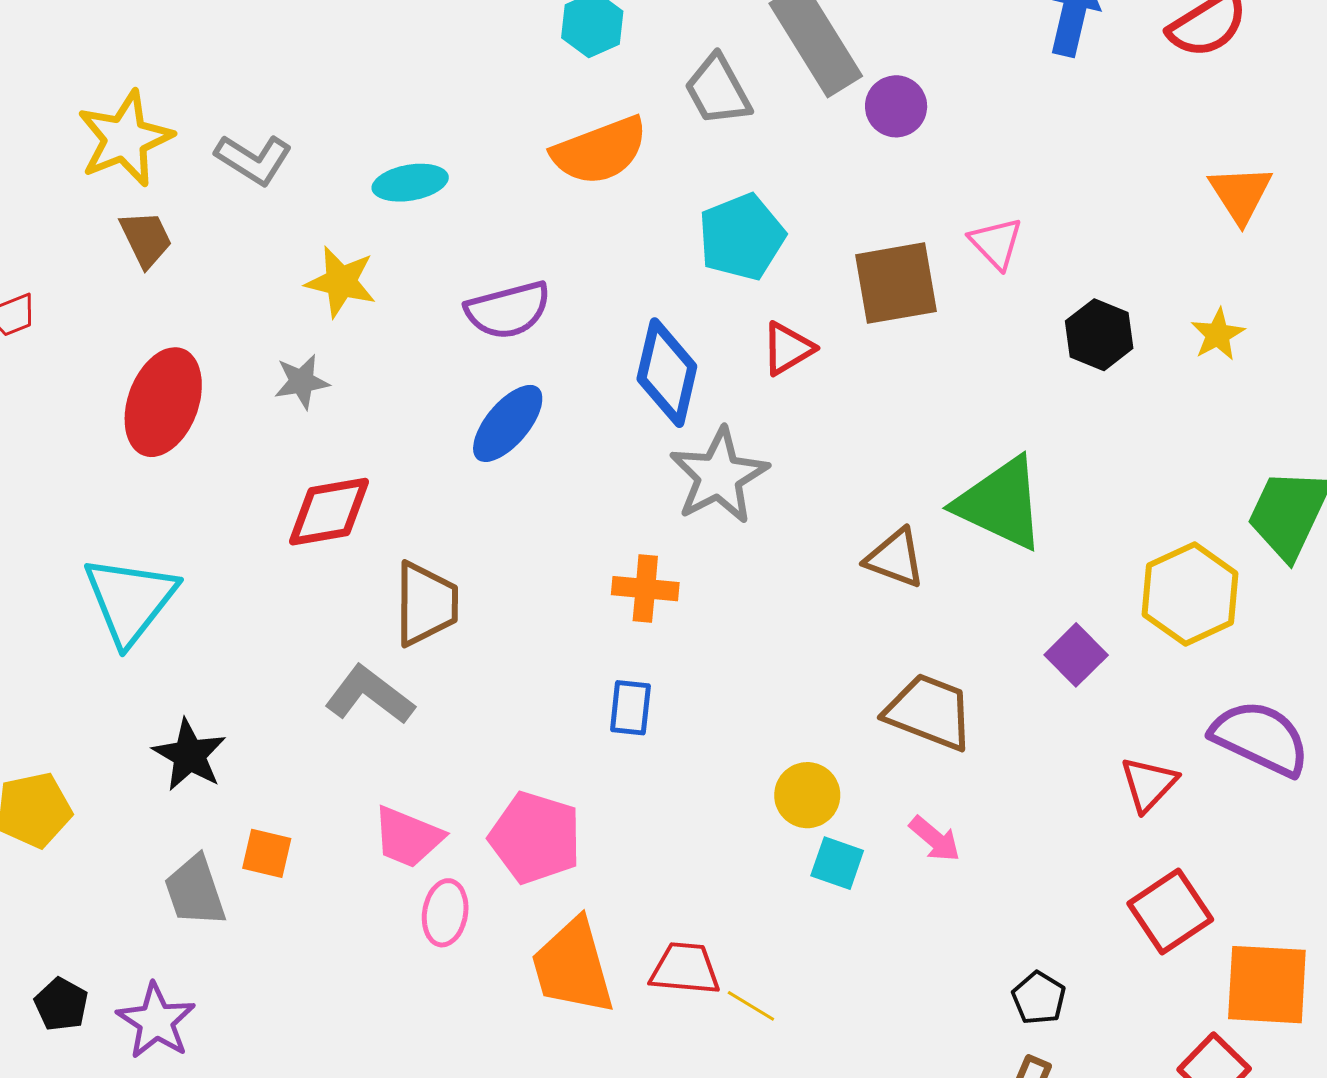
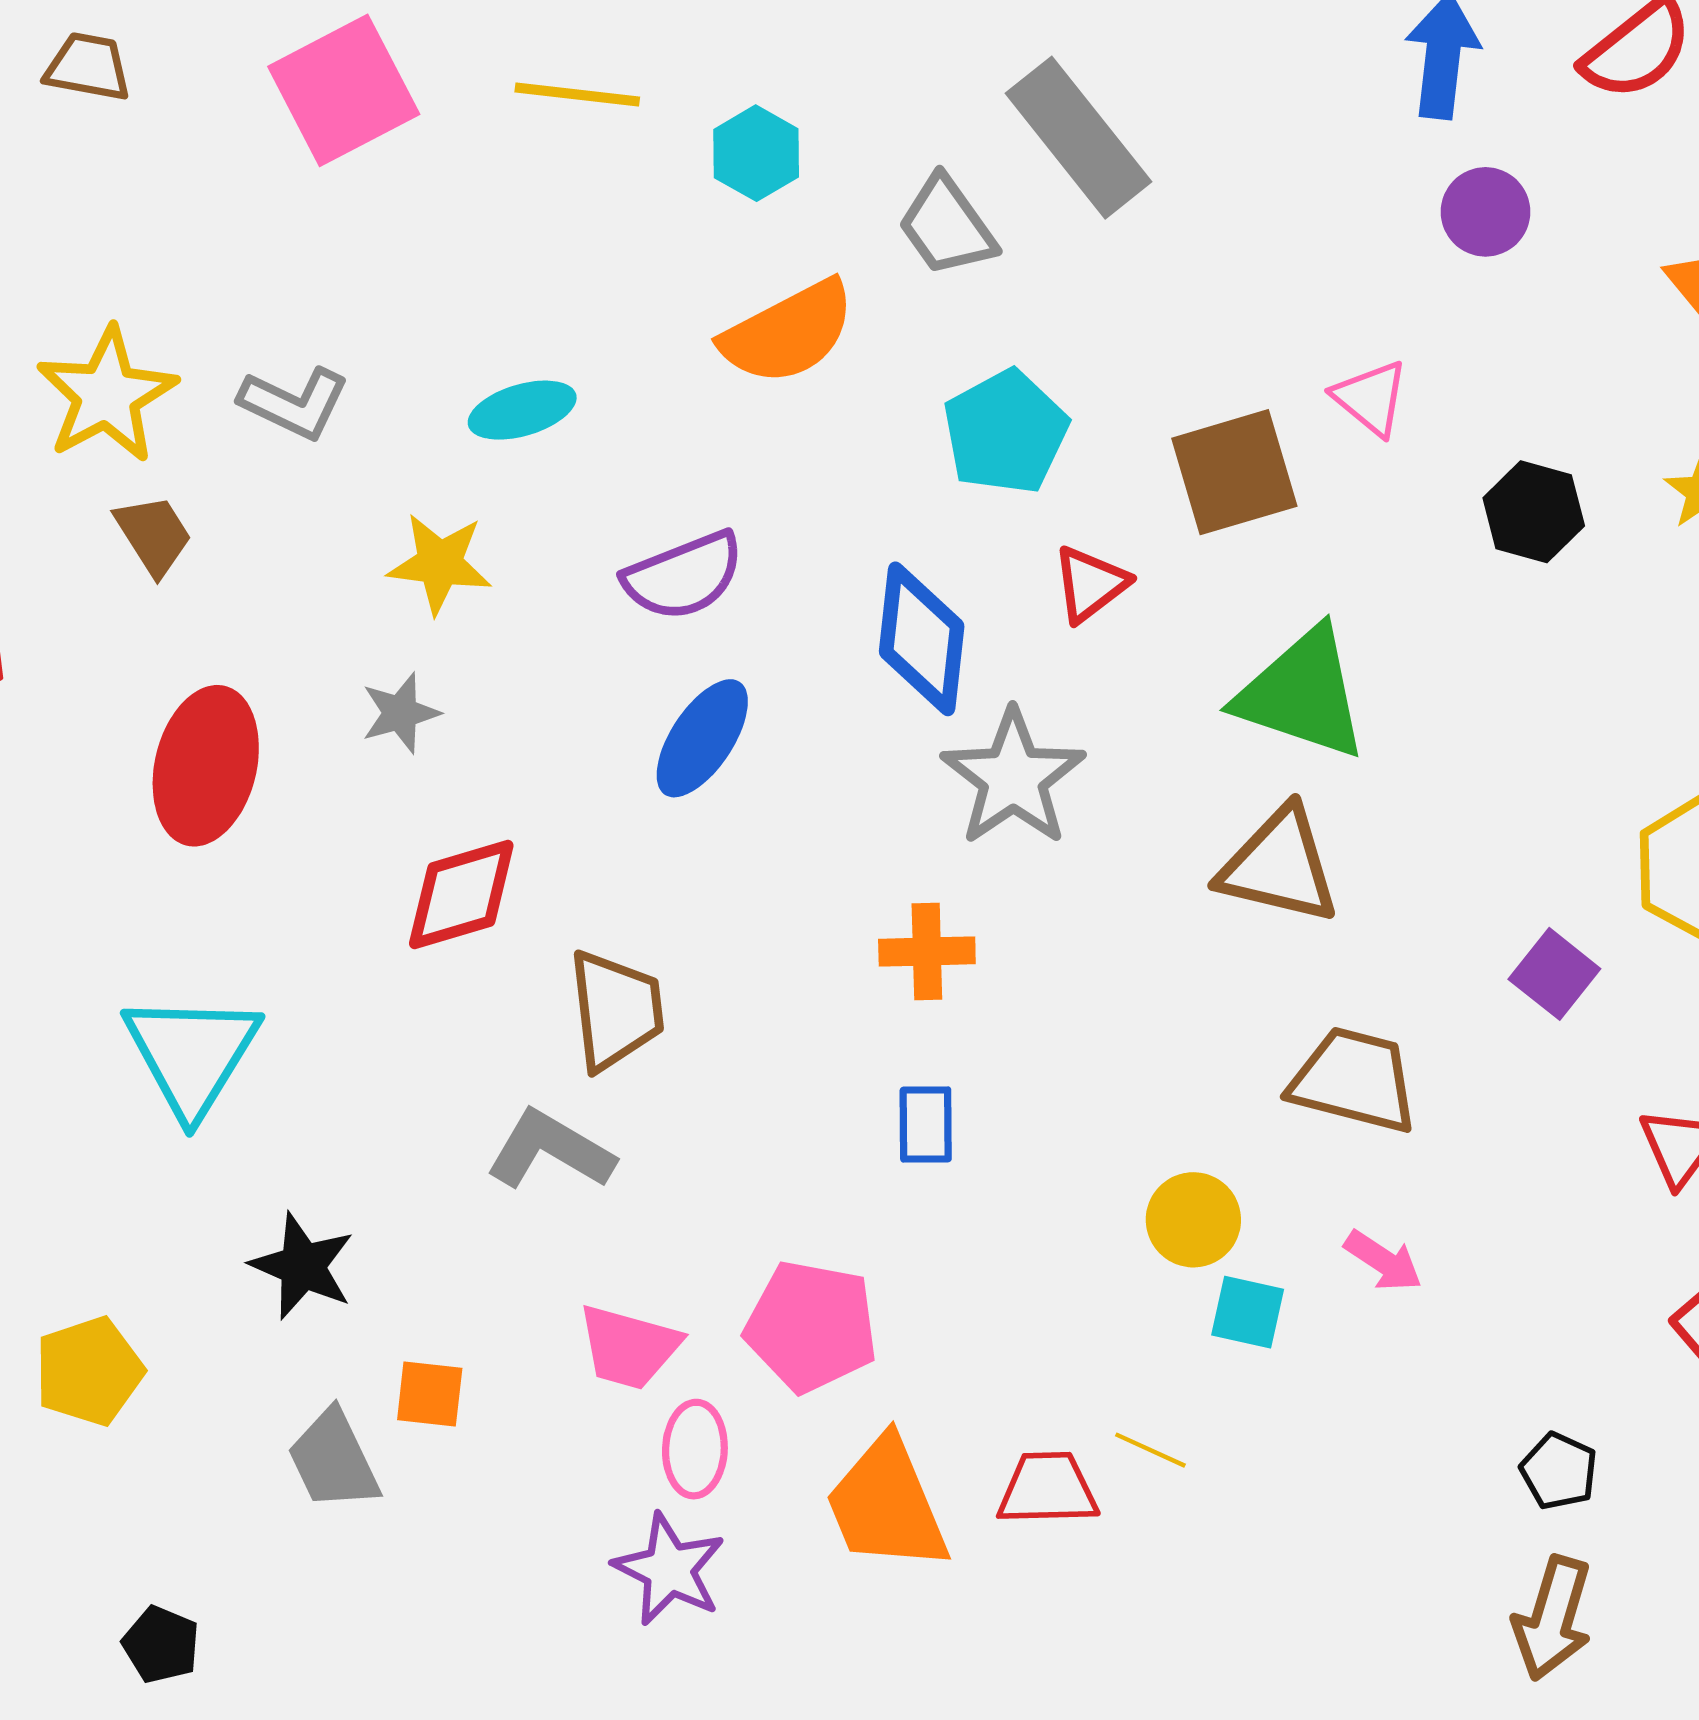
purple circle: (896, 106) -> (1486, 212), moved
green triangle: (1000, 503) -> (1302, 694), moved
brown triangle: (895, 558) -> (1279, 866), size x1.4
yellow line: (751, 1006) -> (1150, 1450), moved
purple star: (156, 1021) -> (669, 1569), moved

